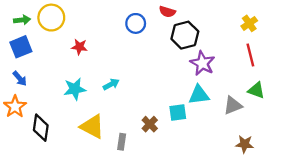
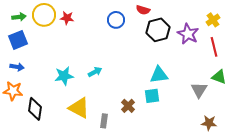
red star: (79, 47) -> (67, 18), moved
purple star: (202, 63) -> (188, 34), moved
blue arrow: (20, 78) -> (17, 67), turned -40
cyan triangle: (199, 95) -> (159, 75), moved
gray triangle: (233, 105) -> (199, 90), turned -36
orange star: (15, 107) -> (13, 91), turned -30

